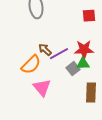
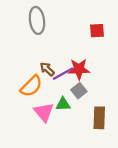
red star: (84, 50) -> (79, 69), moved
green triangle: (83, 64) -> (63, 104), moved

